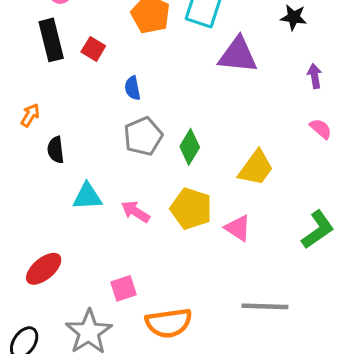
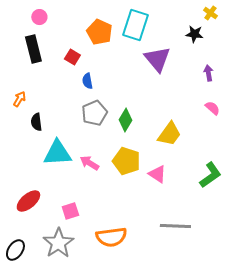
red square: (93, 49) -> (72, 57), moved
purple triangle: (238, 55) -> (157, 59), turned 44
cyan triangle: (87, 196) -> (57, 153), size x1.4
pink square: (123, 288) -> (70, 211), moved

